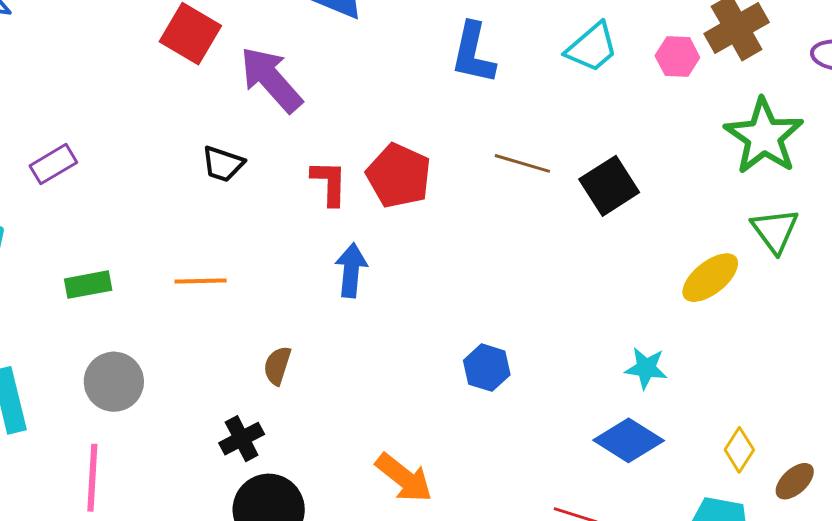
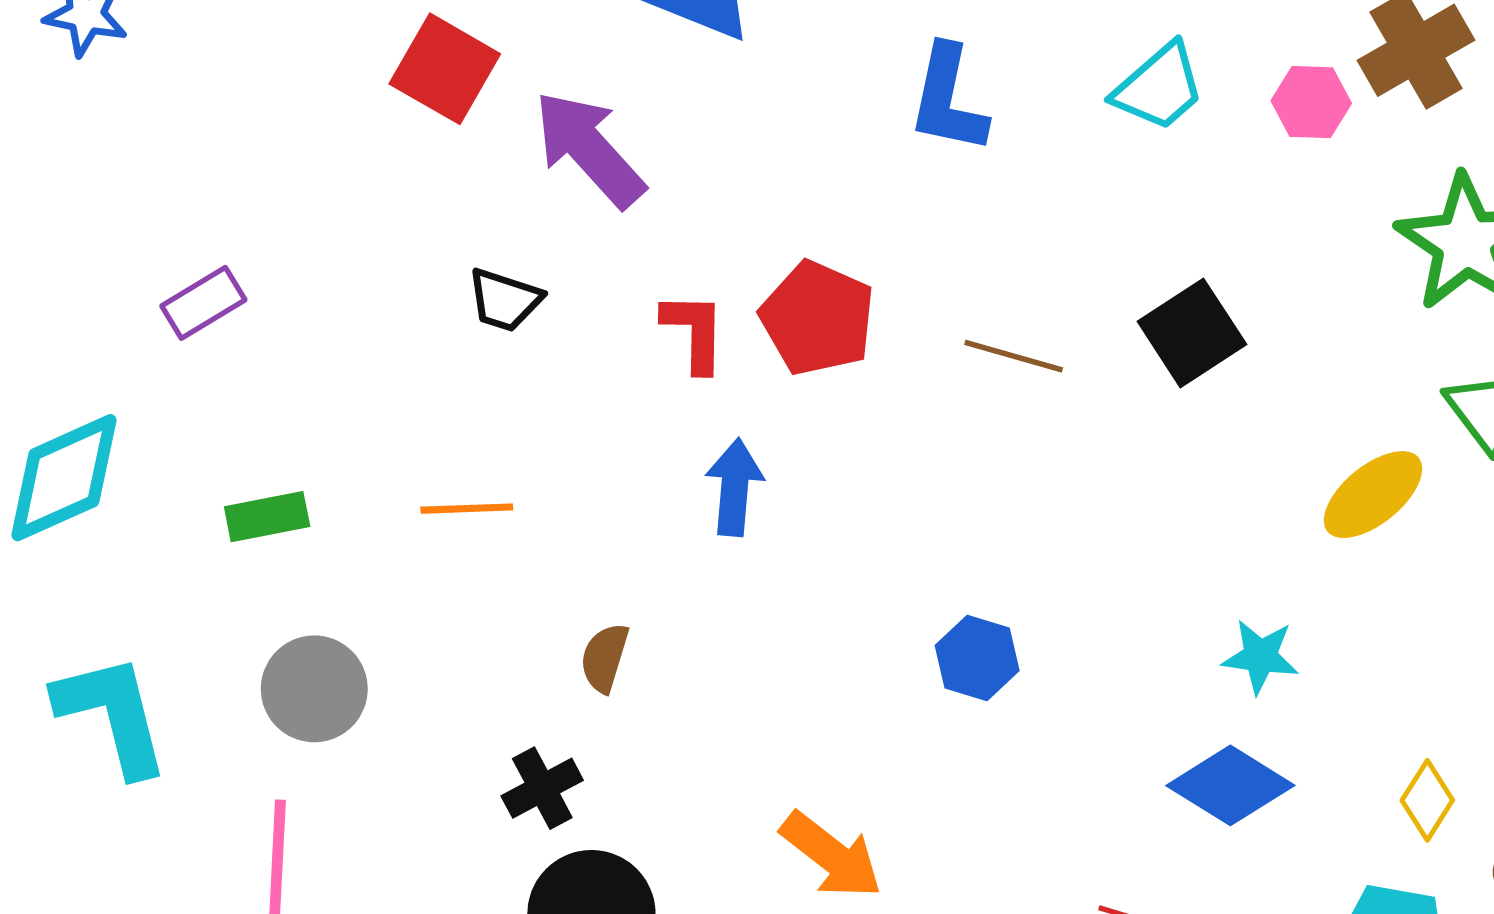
brown line: (522, 163) -> (1014, 356), moved

